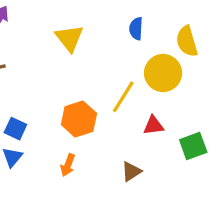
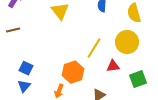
yellow circle: (163, 73) -> (127, 42), moved
orange hexagon: (79, 119) -> (73, 72), moved

